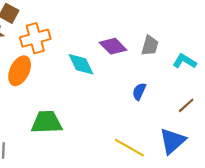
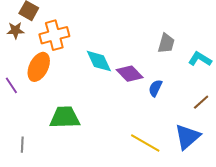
purple diamond: (113, 46) -> (130, 74), moved

